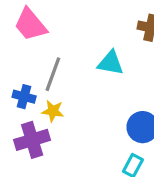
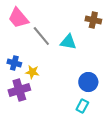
gray line: (53, 74) -> (41, 36), moved, turned -60

